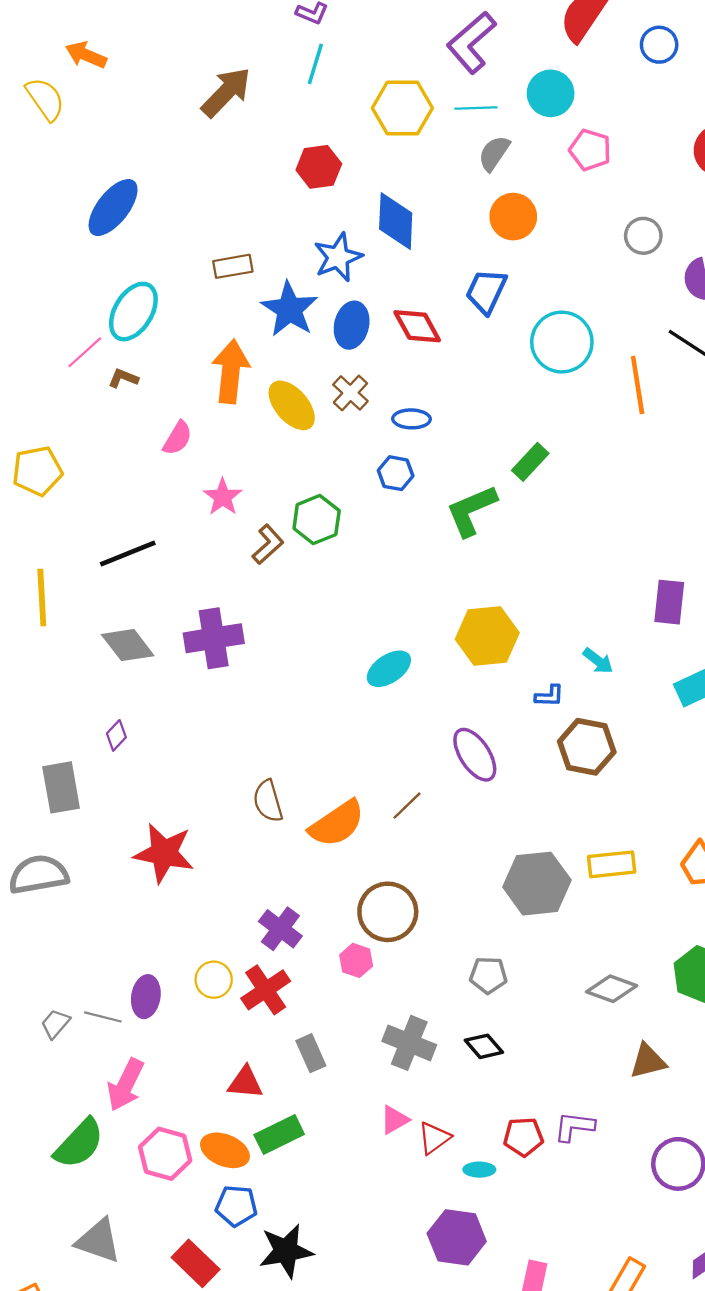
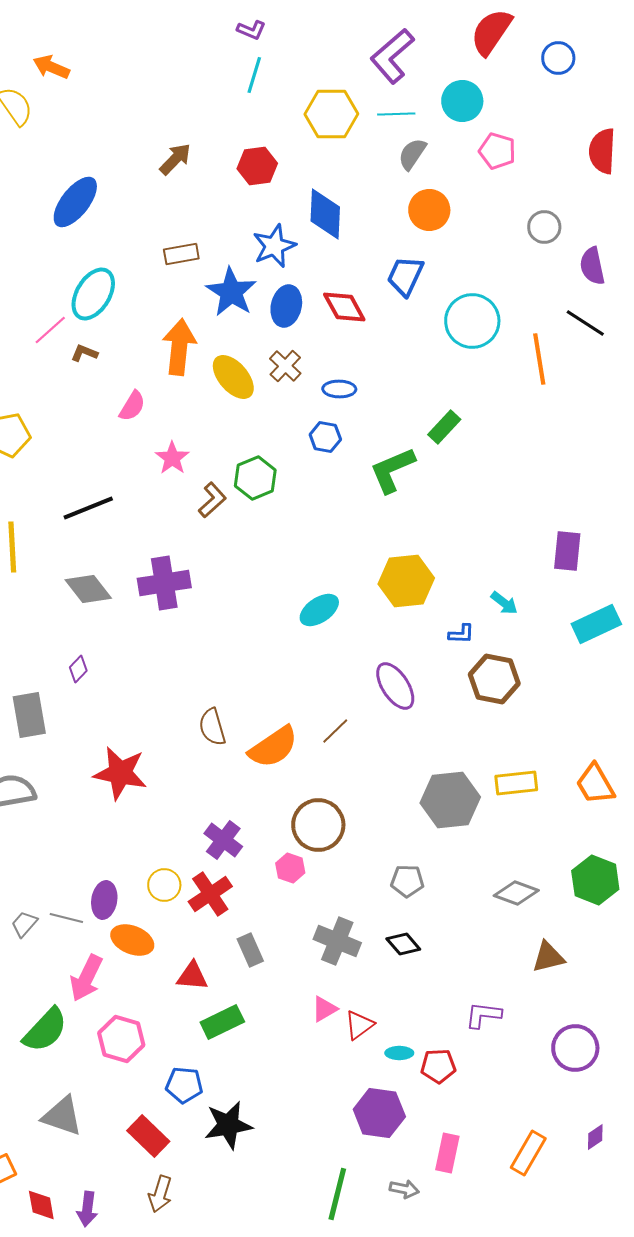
brown arrow: (226, 92) -> (175, 159), moved, size x0.7
red pentagon: (523, 1137) -> (438, 1066), moved
orange ellipse: (225, 1150) -> (132, 940), moved

